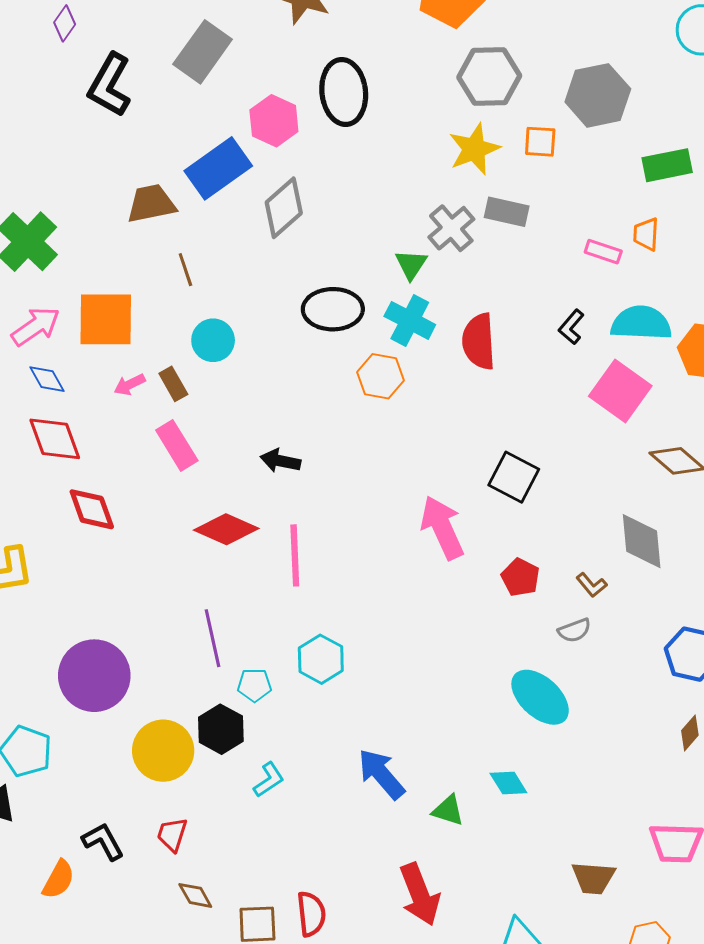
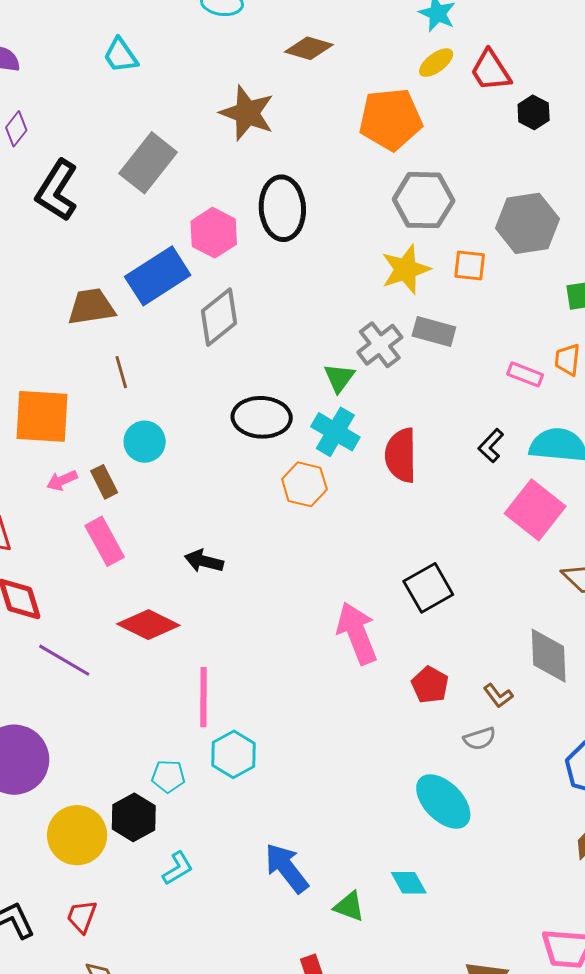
black square: (514, 477) -> (428, 588), turned 30
pink line: (295, 555) -> (204, 697), moved
purple line: (212, 638) -> (64, 660), moved, turned -50

